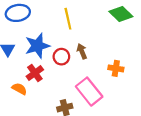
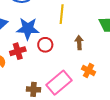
brown arrow: (82, 51) -> (79, 42), moved
pink rectangle: (89, 92) -> (59, 83), turned 70

